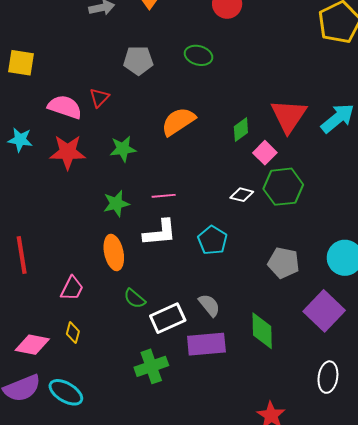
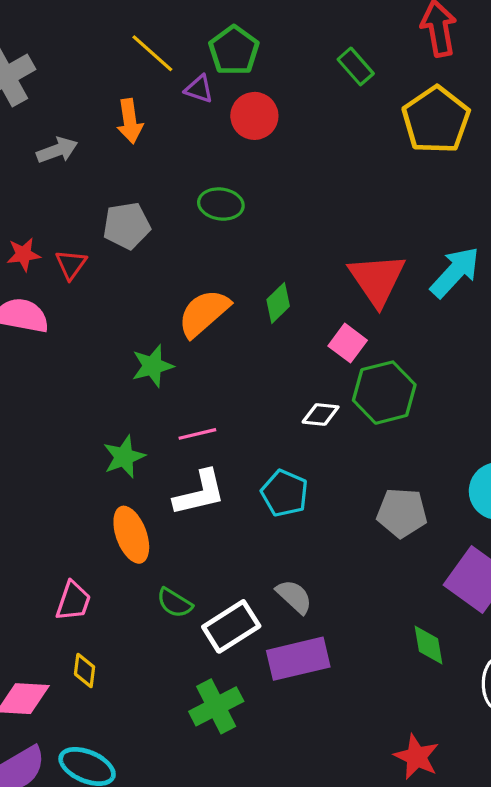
red triangle: (99, 98) -> (71, 264), moved
green diamond: (241, 130) -> (278, 303), moved
green star: (123, 149) -> (153, 366), moved
red star: (68, 152) -> (23, 254), moved, size x0.6
green diamond: (262, 331) -> (429, 645), moved, size x0.7

